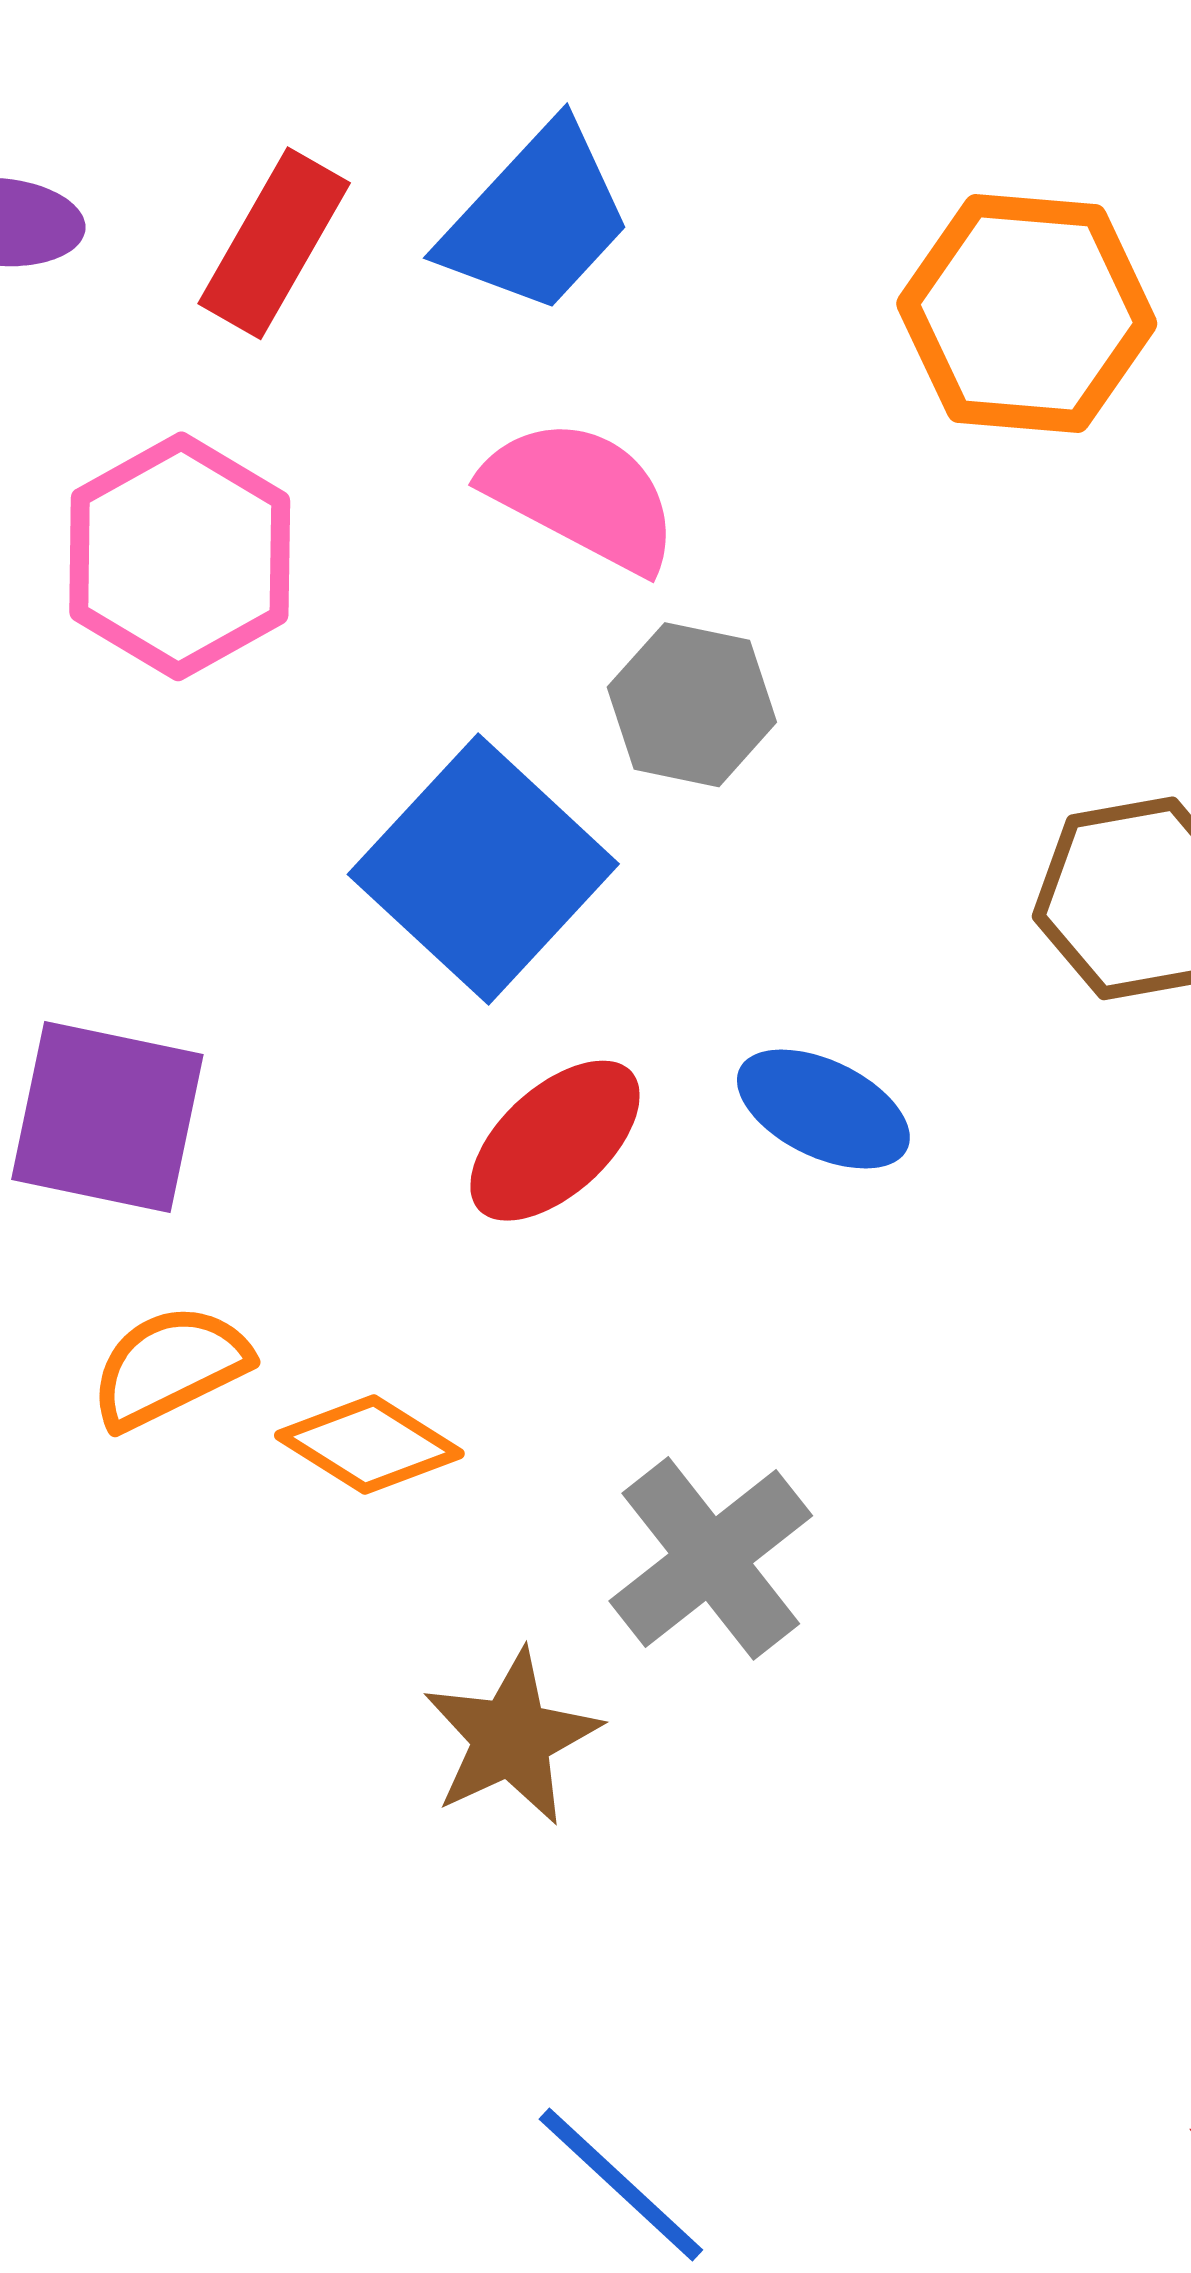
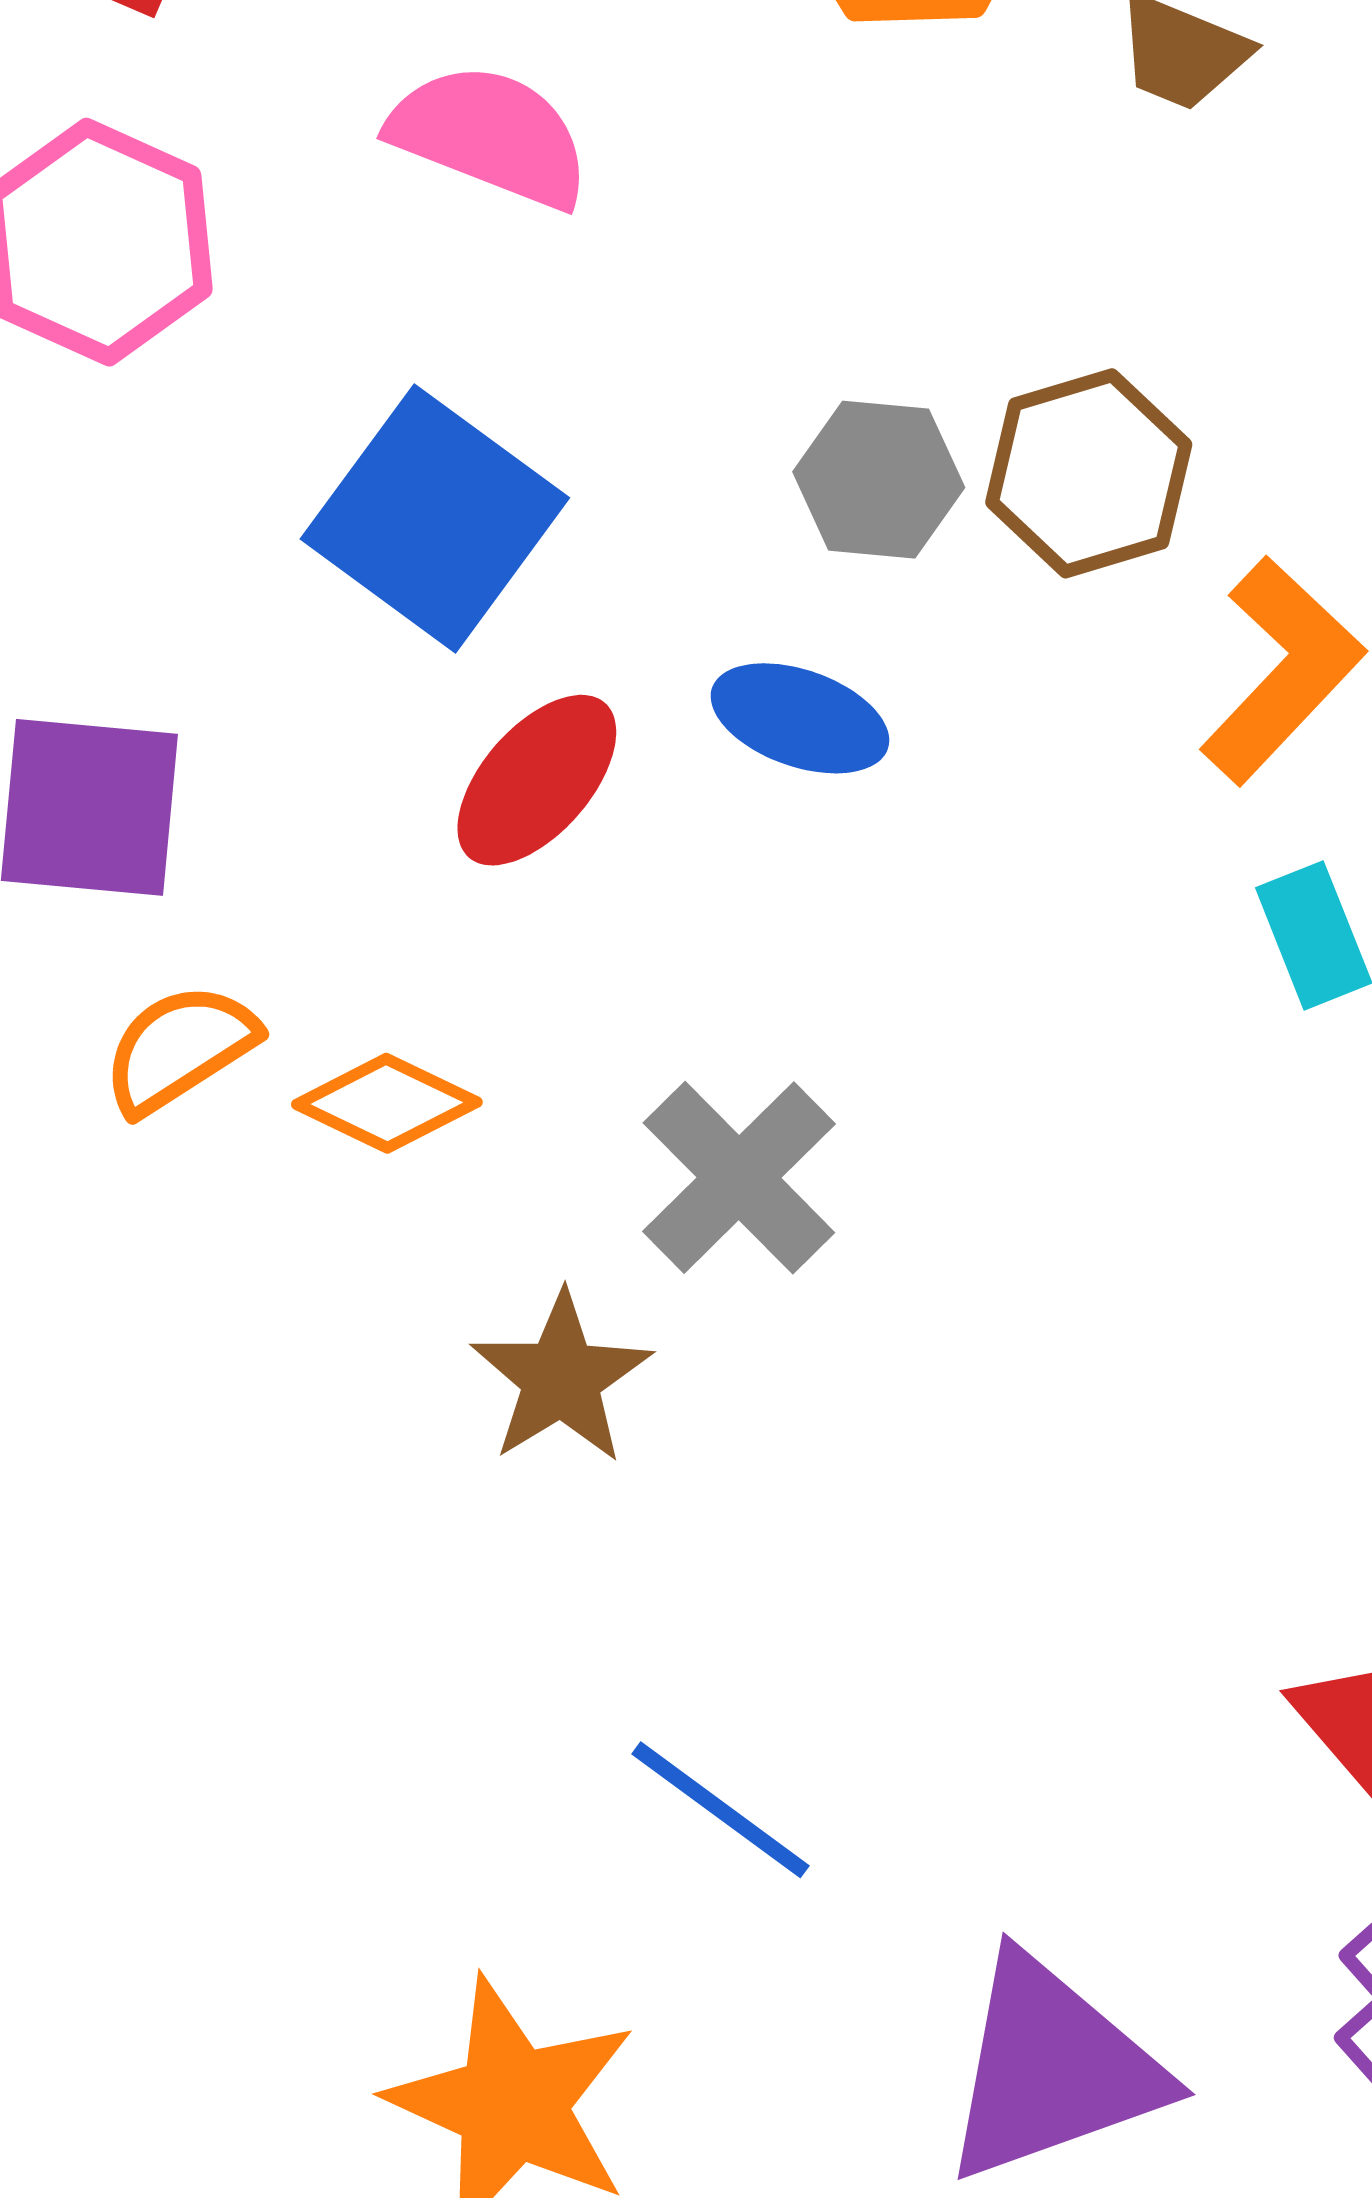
gray hexagon: (692, 705) -> (879, 480), moved

